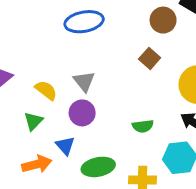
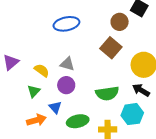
brown square: (150, 58) -> (111, 48), size x1.5
gray triangle: (84, 81) -> (67, 64), turned -35
green semicircle: (143, 126) -> (107, 93), size x1.6

